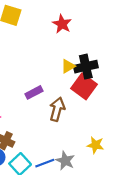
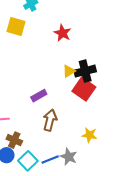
brown arrow: (57, 109) -> (50, 120), moved
yellow star: (95, 145) -> (89, 135), moved

